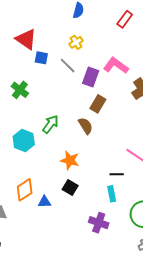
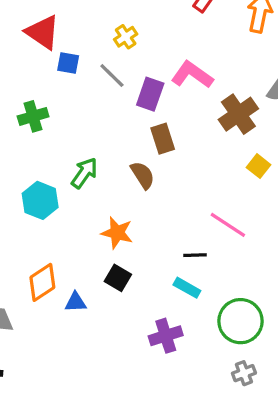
green cross: (20, 90) -> (33, 116), turned 36
brown rectangle: (98, 104) -> (163, 139), turned -48
cyan rectangle: (112, 194) -> (187, 288), turned -49
purple cross: (99, 223) -> (166, 336), turned -36

